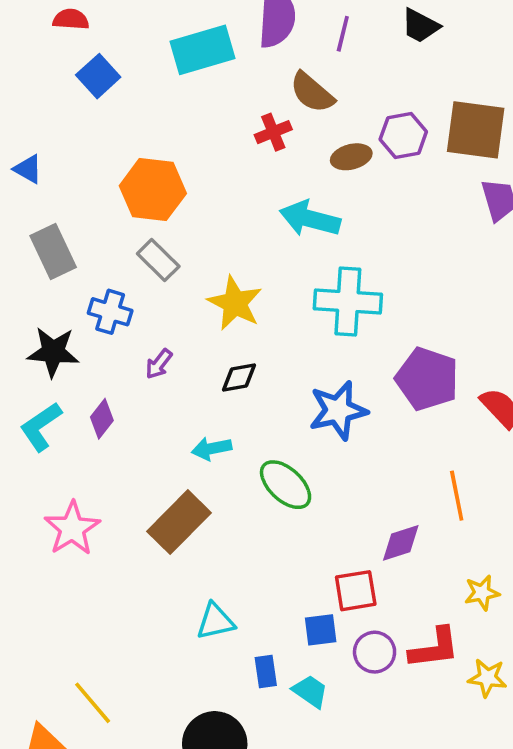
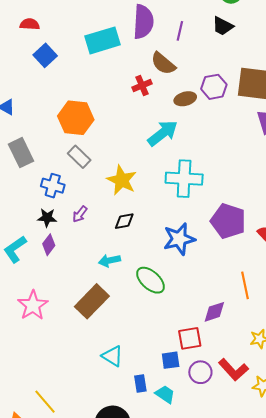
cyan arrow: (310, 219) -> (163, 133), turned 128
black star: (53, 352) -> (47, 218), moved, size x0.7
cyan triangle: (215, 621) -> (112, 356), turned 45
red L-shape: (434, 648) -> (233, 370), turned 56

